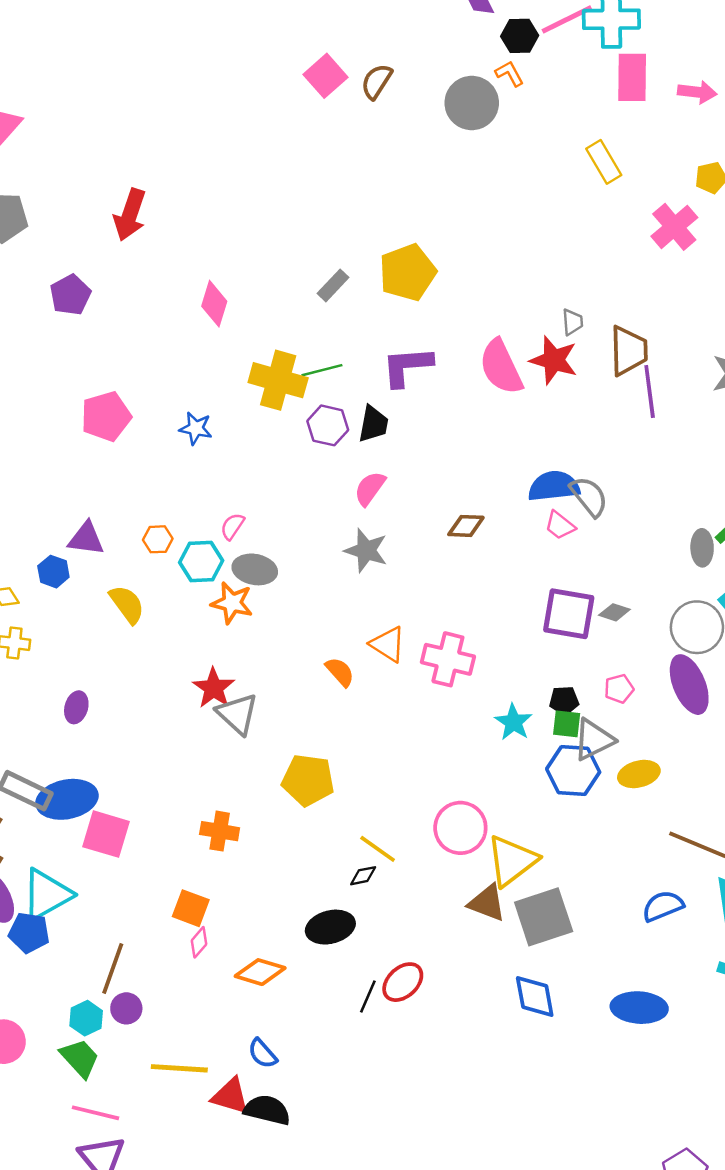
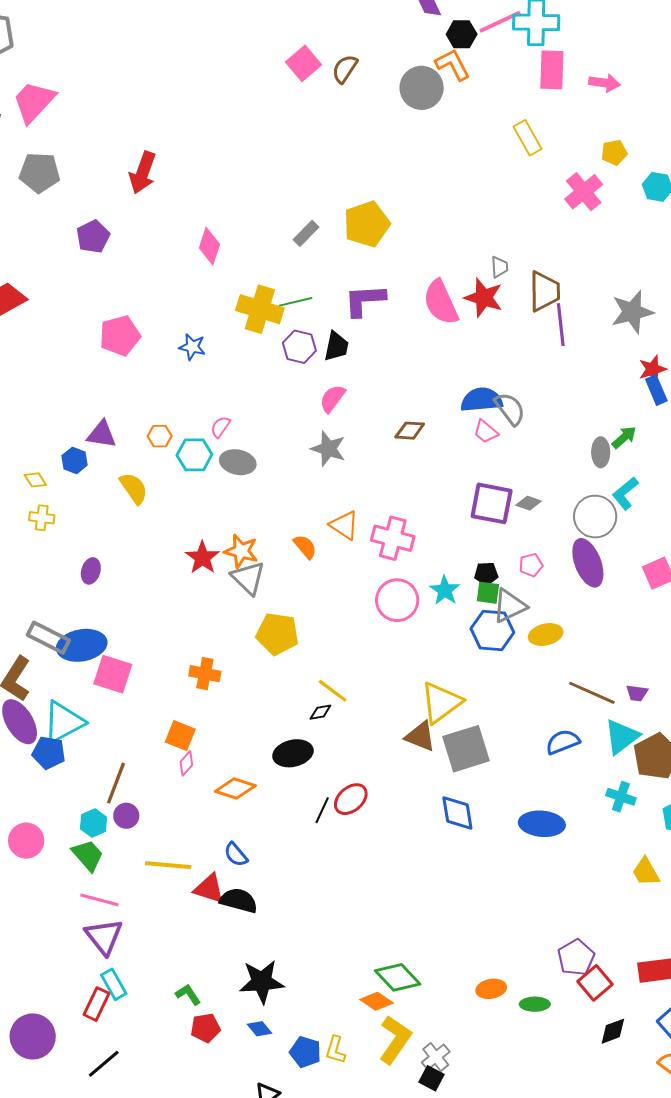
orange L-shape: (510, 74) -> (453, 65), size x1.5
orange star: (232, 603) -> (241, 551), moved
gray triangle: (237, 714) -> (248, 578), moved
pink circle: (460, 828) -> (397, 600), moved

